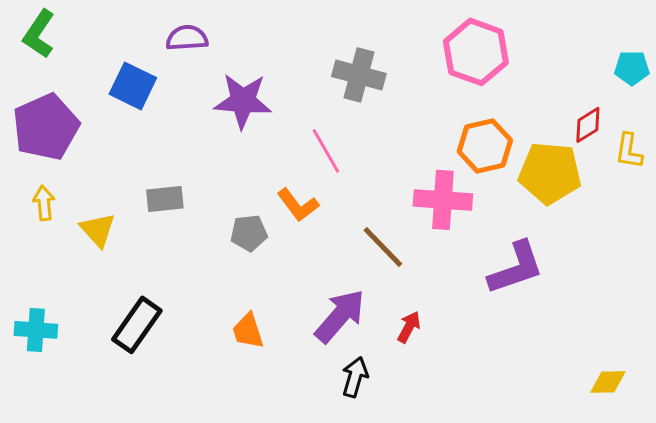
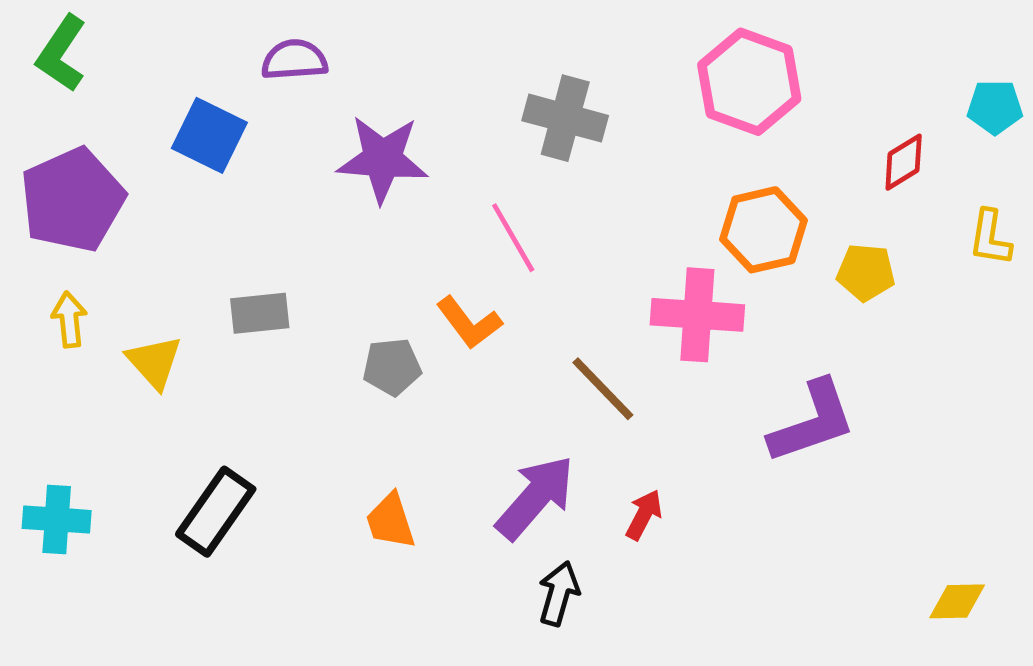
red diamond: (588, 125) -> (904, 162), moved
yellow pentagon: (550, 173) -> (866, 272), size x0.6

